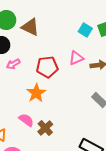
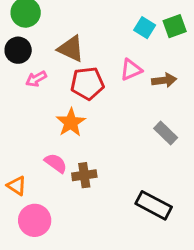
brown triangle: (30, 27) -> (71, 49), moved
brown cross: (45, 128) -> (84, 175), turned 35

